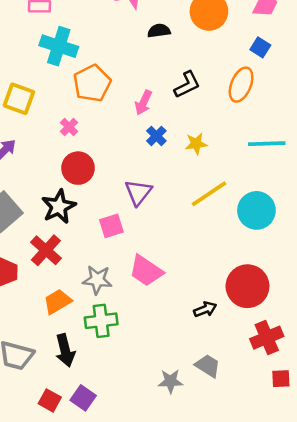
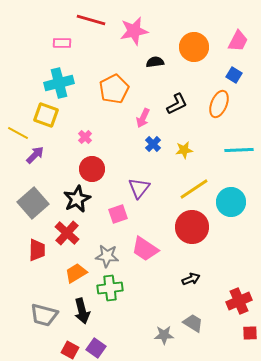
cyan cross: (59, 46) -> (59, 83), moved, turned -32
orange pentagon: (92, 83) -> (114, 89), moved
red circle: (247, 286) -> (192, 227), moved

